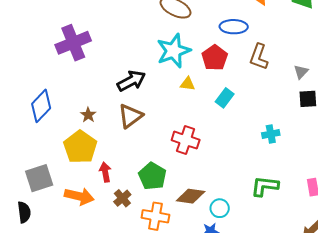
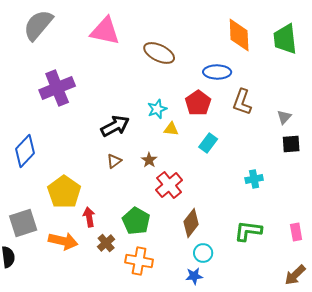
cyan star: (174, 51) -> (157, 109), moved, size x0.6
brown star: (88, 115) -> (149, 160), moved
brown triangle: (130, 116) -> (114, 161), size x0.6
red cross: (186, 140) -> (169, 185), turned 32
brown diamond: (191, 196) -> (191, 223), moved, turned -60

